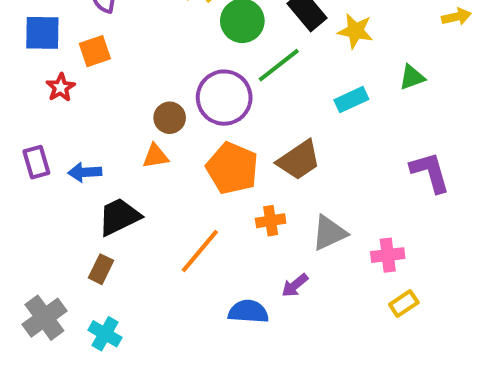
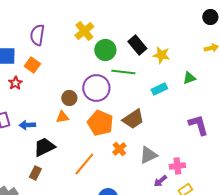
orange square: (95, 51) -> (32, 65), turned -35
green line: (279, 65) -> (123, 72), turned 45
orange cross: (271, 221) -> (119, 149), turned -32
purple arrow: (295, 285) -> (160, 181), moved

